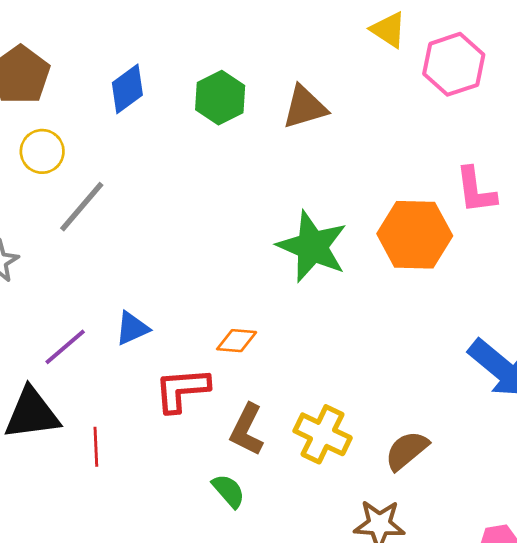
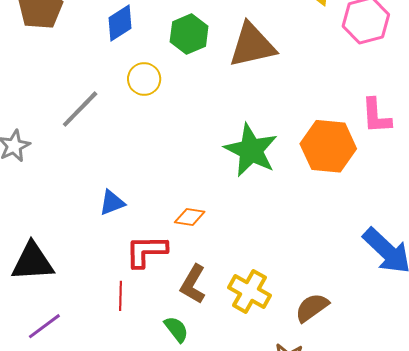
brown triangle: (305, 107) -> (252, 45), size x1.4
yellow circle: (42, 151) -> (144, 79), moved
purple line: (65, 347) -> (44, 326), moved
red line: (96, 447) -> (121, 296), moved

